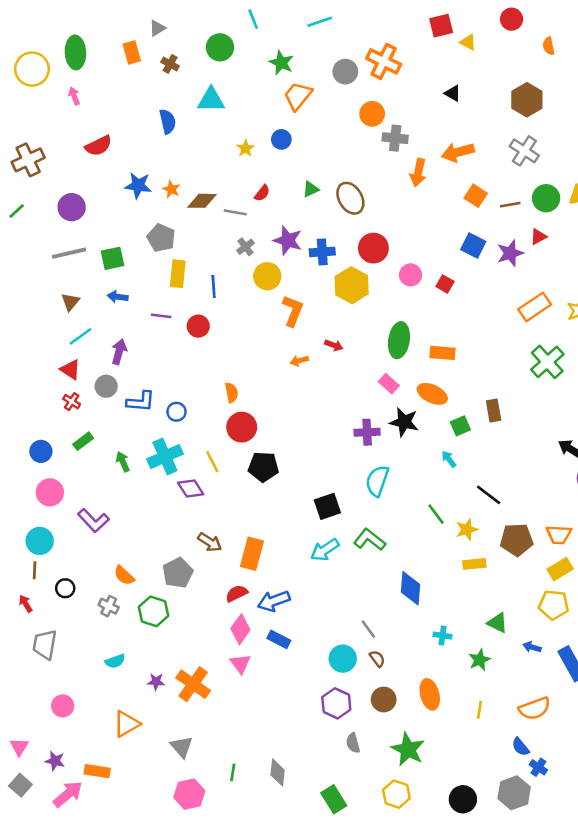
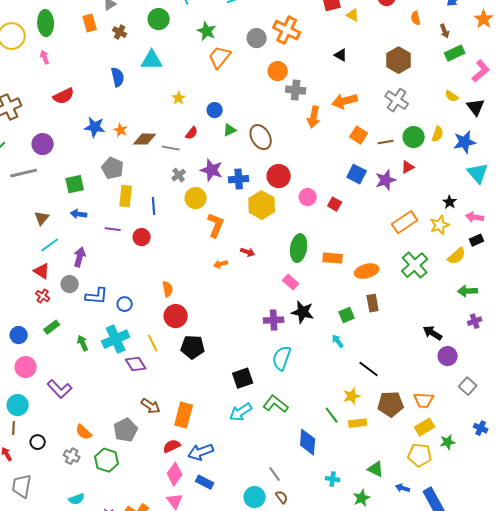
blue circle: (281, 139) -> (215, 110), moved
gray line: (69, 253) -> (24, 173), moved
orange ellipse: (432, 394) -> (367, 271), moved, turned -40
green line: (436, 514) -> (332, 415), moved

